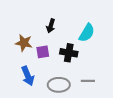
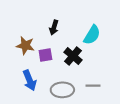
black cross: (69, 53) -> (73, 56), turned 30

